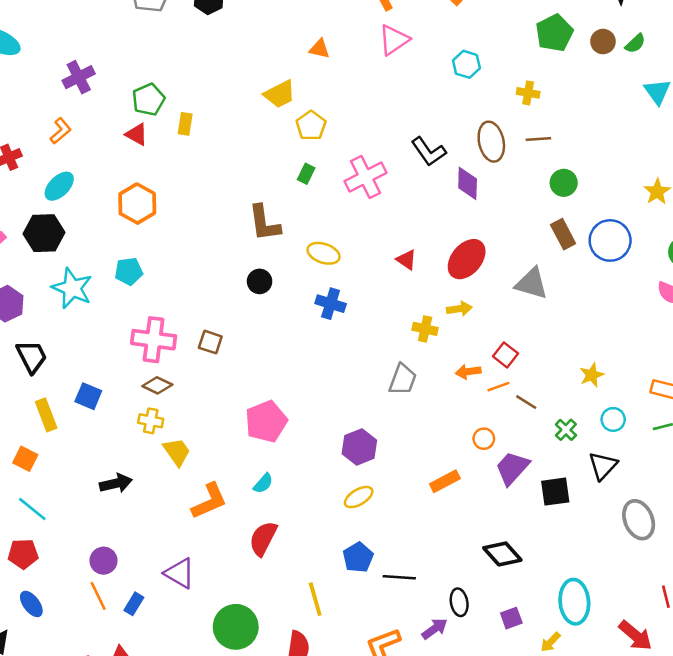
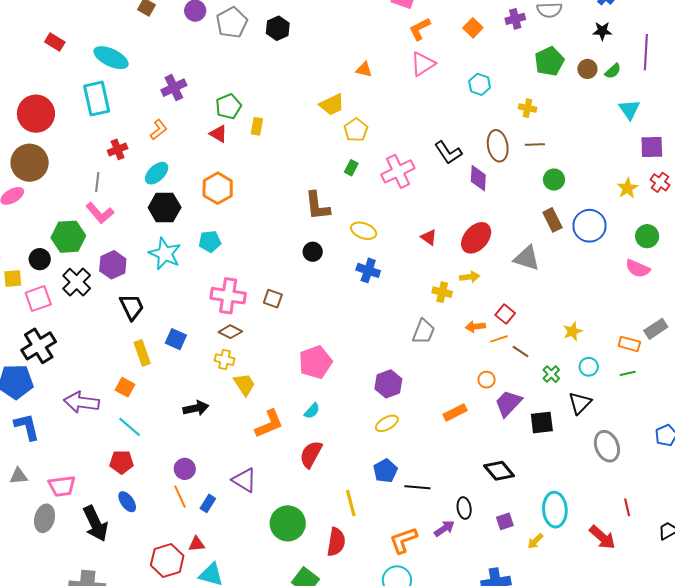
black hexagon: (44, 233) -> (165, 207), moved

